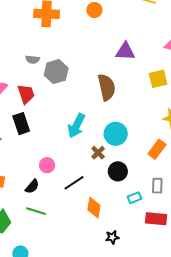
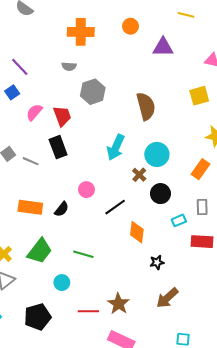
purple triangle: (125, 51) -> (163, 47), moved
gray semicircle: (33, 59) -> (69, 66), moved
black semicircle: (32, 186) -> (62, 209), moved
green line: (36, 211) -> (83, 254), moved

